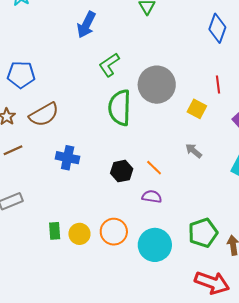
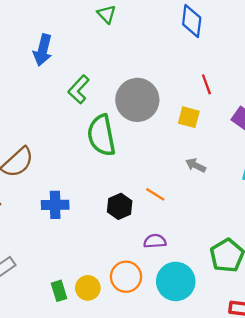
purple semicircle: (152, 197) -> (155, 241), moved

